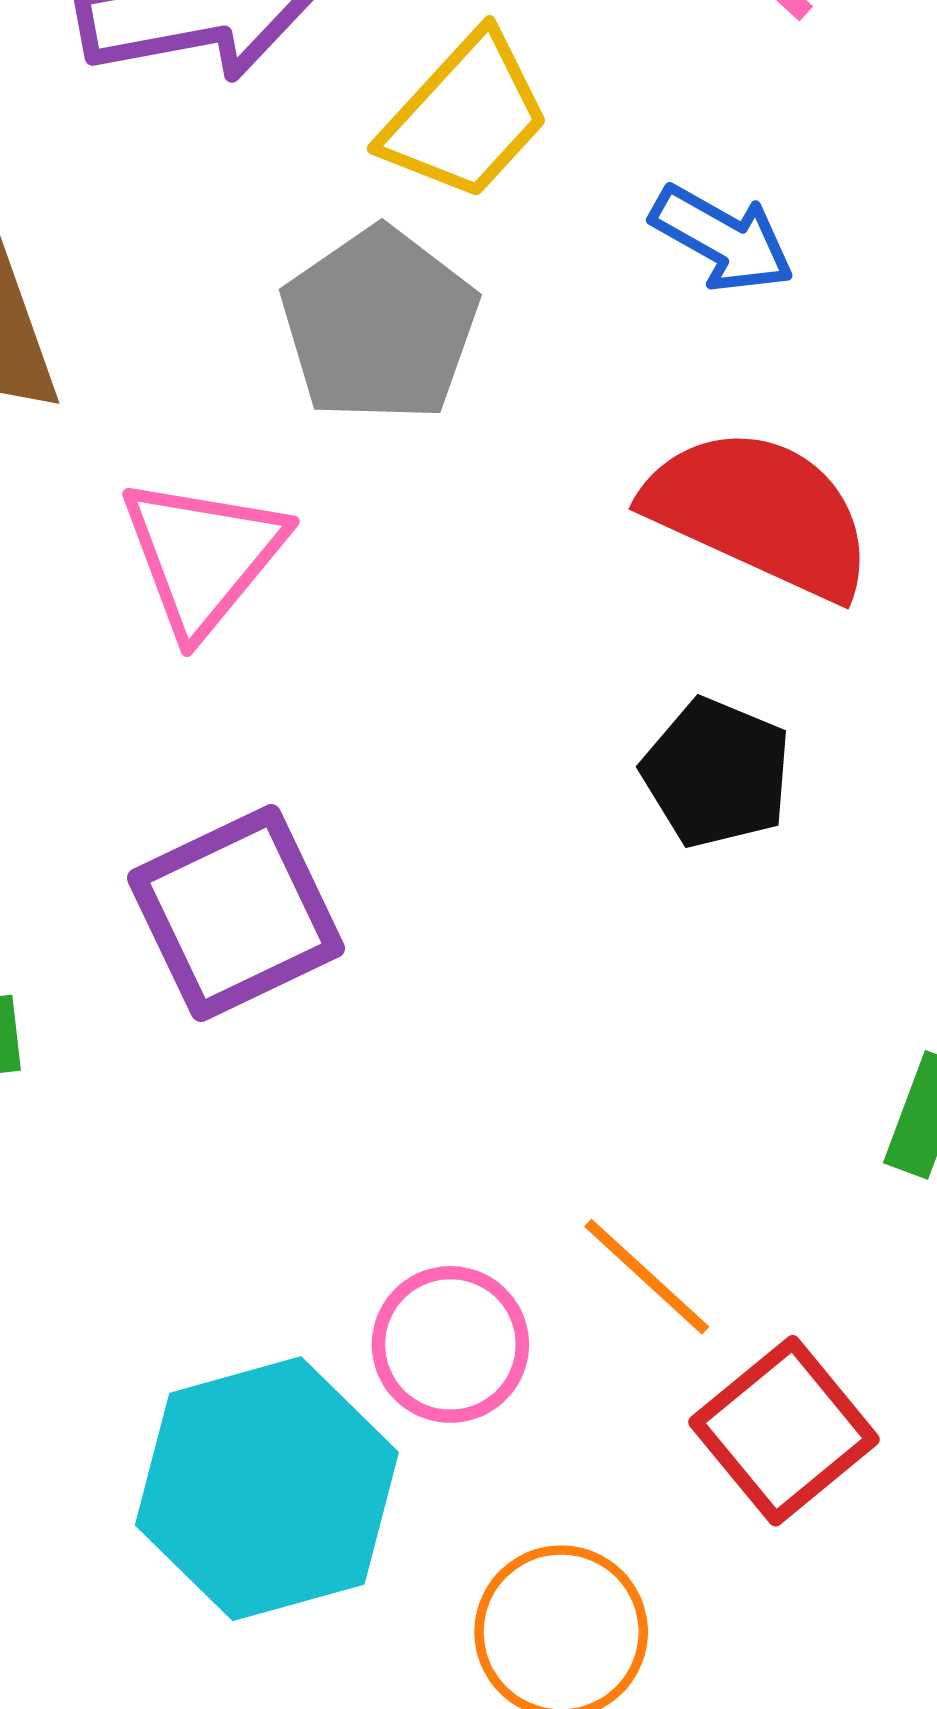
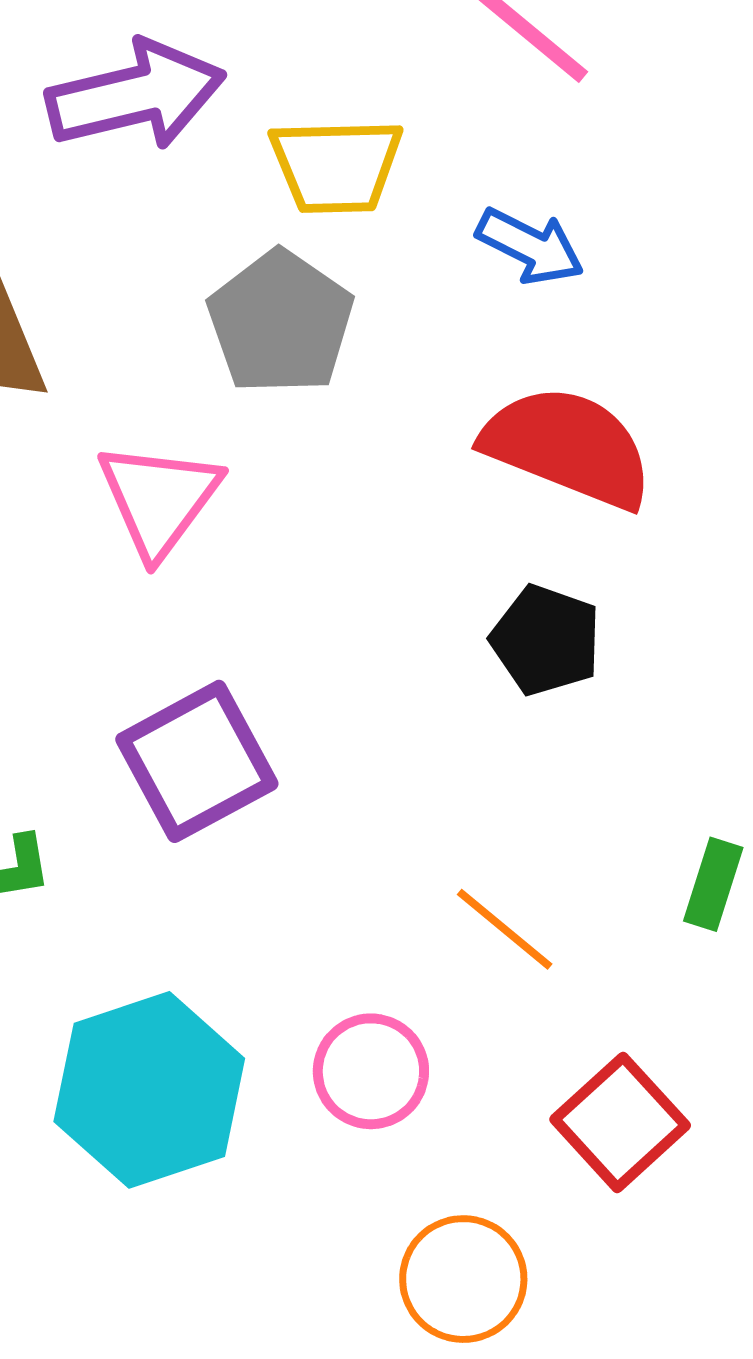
yellow trapezoid: (466, 116) -> (336, 166), turned 49
orange line: (647, 1277) -> (505, 929), moved
cyan hexagon: (267, 1489) -> (149, 1090), moved

